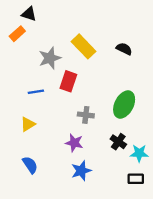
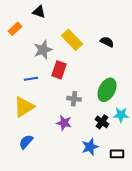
black triangle: (29, 14) -> (39, 12), moved
yellow triangle: (28, 124) -> (24, 107), size x1.6
cyan star: (139, 153) -> (121, 115), moved
blue semicircle: (30, 165) -> (26, 142), turned -105
blue star: (81, 171) -> (90, 147), moved

